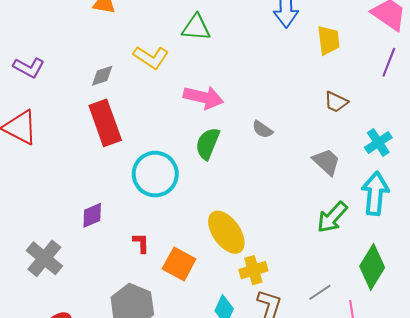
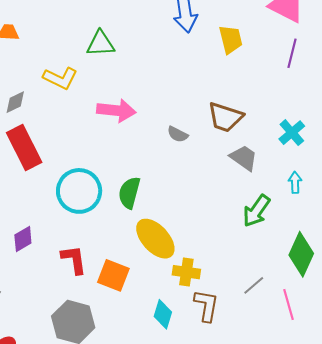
brown trapezoid: (336, 102) -> (225, 117), moved, size x1.5
green semicircle: (208, 144) -> (129, 193), moved
cyan arrow: (375, 193) -> (295, 182), size x0.5
red L-shape: (141, 243) -> (74, 260), size x1.5
yellow cross: (253, 270) -> (186, 272), turned 32

